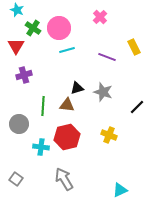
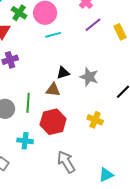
purple line: (107, 57) -> (93, 25), moved, turned -60
green line: (43, 106) -> (28, 103), moved
cyan cross: (41, 147) -> (25, 141), moved
gray arrow: (64, 179) -> (66, 162), moved

